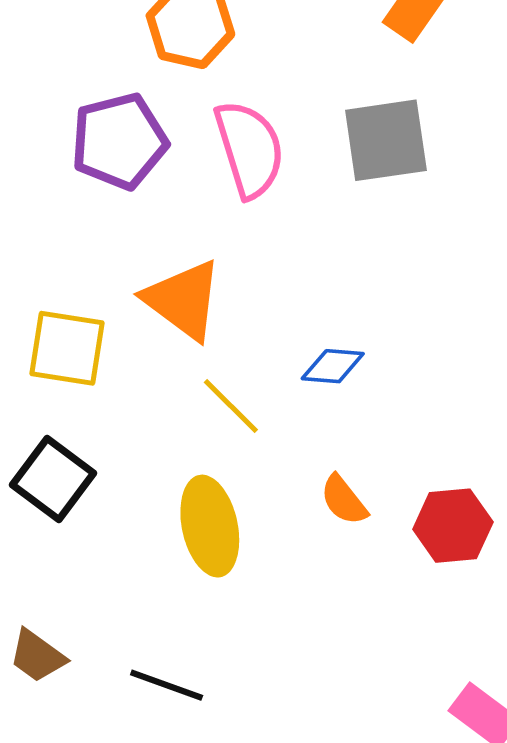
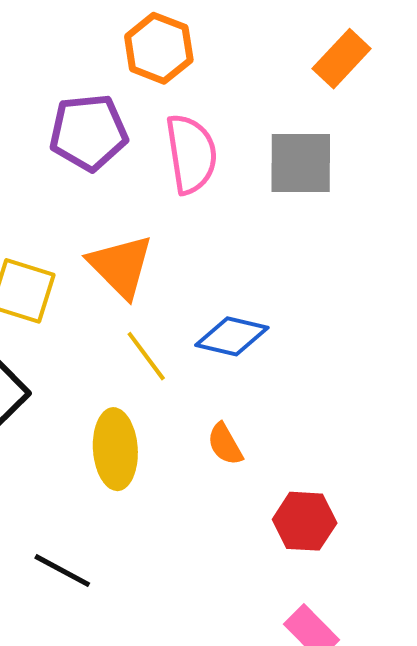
blue diamond: (333, 366) -> (232, 336), size x1.4
red hexagon: (453, 526) -> (305, 521), moved

